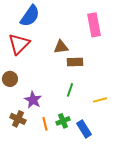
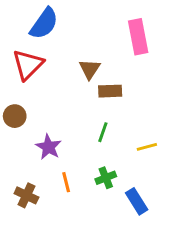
brown triangle: (61, 47) -> (90, 69), turned -49
brown cross: (18, 119) -> (26, 195), moved
green cross: (63, 121) -> (106, 178), moved
blue rectangle: (84, 129) -> (137, 201), moved

